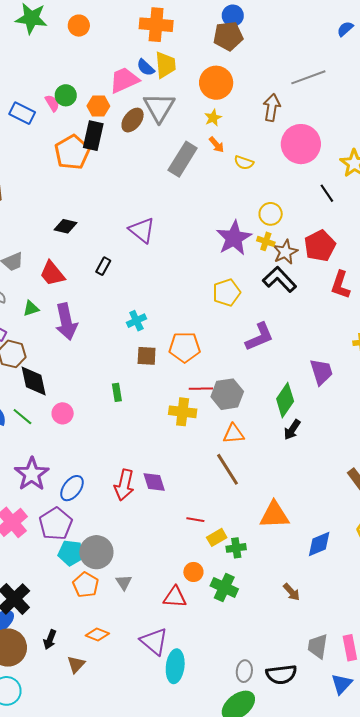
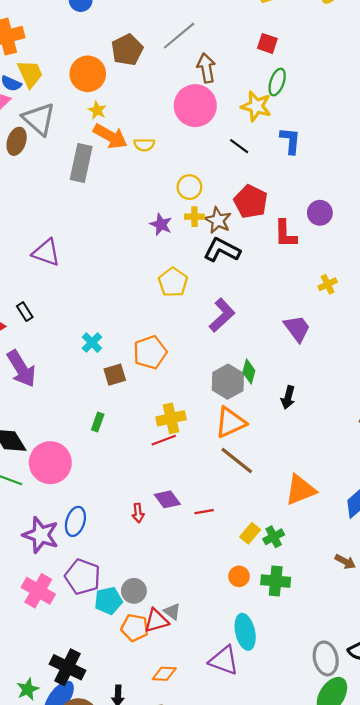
brown pentagon: (228, 36) -> (127, 50), moved
brown arrow: (272, 108) -> (206, 68), moved
orange arrow: (217, 145) -> (110, 136), size x1.8
purple triangle: (142, 230) -> (46, 253), moved
purple star: (234, 238) -> (161, 224), size x0.6
black rectangle: (103, 266) -> (25, 312), moved, turned -42
red line: (201, 389) -> (164, 440), moved
green rectangle: (117, 392) -> (98, 422), turned 48
gray hexagon: (227, 394) -> (228, 382), moved
green diamond: (285, 400) -> (249, 371), moved, size x0.7
pink circle: (63, 413) -> (50, 463), size x1.8
orange triangle: (234, 434) -> (230, 422), size x1.4
red arrow: (124, 485) -> (138, 513), size x0.6
blue ellipse: (72, 488) -> (75, 521), moved
red line: (195, 520) -> (204, 512), moved
gray circle: (96, 552) -> (134, 591), size x0.7
red triangle: (175, 597) -> (156, 621), moved
cyan ellipse: (175, 666) -> (245, 632), moved
gray ellipse: (244, 671) -> (326, 658), size x1.4

